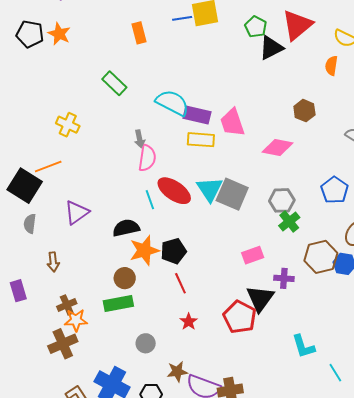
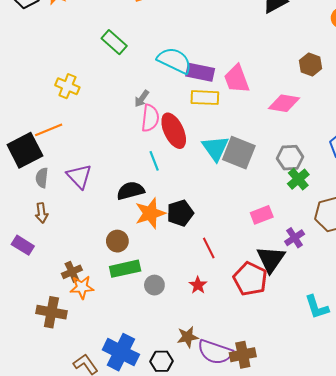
gray arrow: (139, 139) -> (142, 99), turned 48
black square: (25, 186) -> (25, 150), turned 32
red ellipse: (174, 191) -> (174, 131), moved, turned 32
purple triangle: (77, 212) -> (79, 176), turned -36
gray semicircle: (30, 224) -> (42, 178), moved
brown arrow: (53, 262) -> (42, 213), moved
brown circle: (125, 278) -> (117, 241), moved
purple cross: (284, 278) -> (295, 238), turned -36
red line: (180, 283) -> (209, 248), moved
purple rectangle: (18, 291) -> (23, 245), moved, turned -40
gray circle: (146, 343) -> (154, 285), moved
brown cross: (63, 344) -> (51, 312), moved, turned 36

